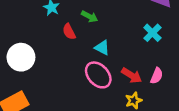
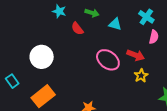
cyan triangle: (102, 48) -> (115, 24), moved
pink semicircle: (157, 76) -> (154, 37), moved

